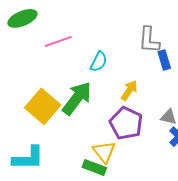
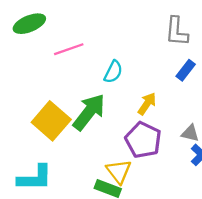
gray L-shape: (149, 40) -> (177, 31), moved
blue rectangle: (164, 60) -> (186, 70), turned 54

